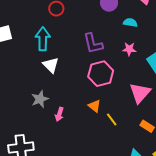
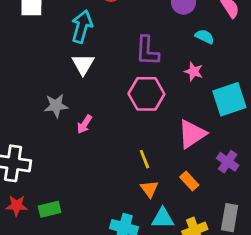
orange triangle: (94, 106) -> (149, 189), moved
pink arrow: (59, 114) -> (84, 124), moved

